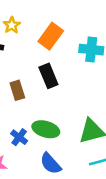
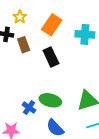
brown rectangle: (17, 90) -> (24, 45), moved

